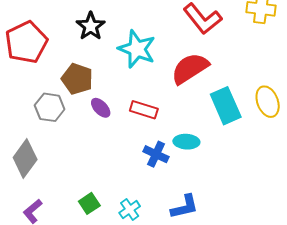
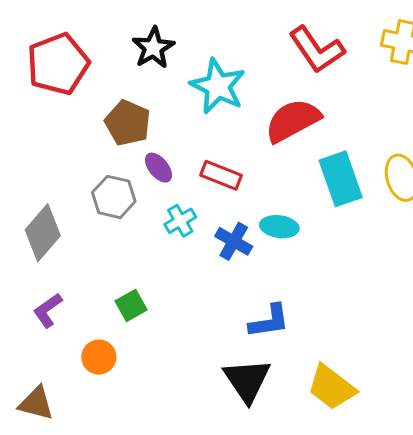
gray hexagon: (50, 107) -> (114, 197), moved
cyan cross: (130, 210) -> (180, 221), moved

